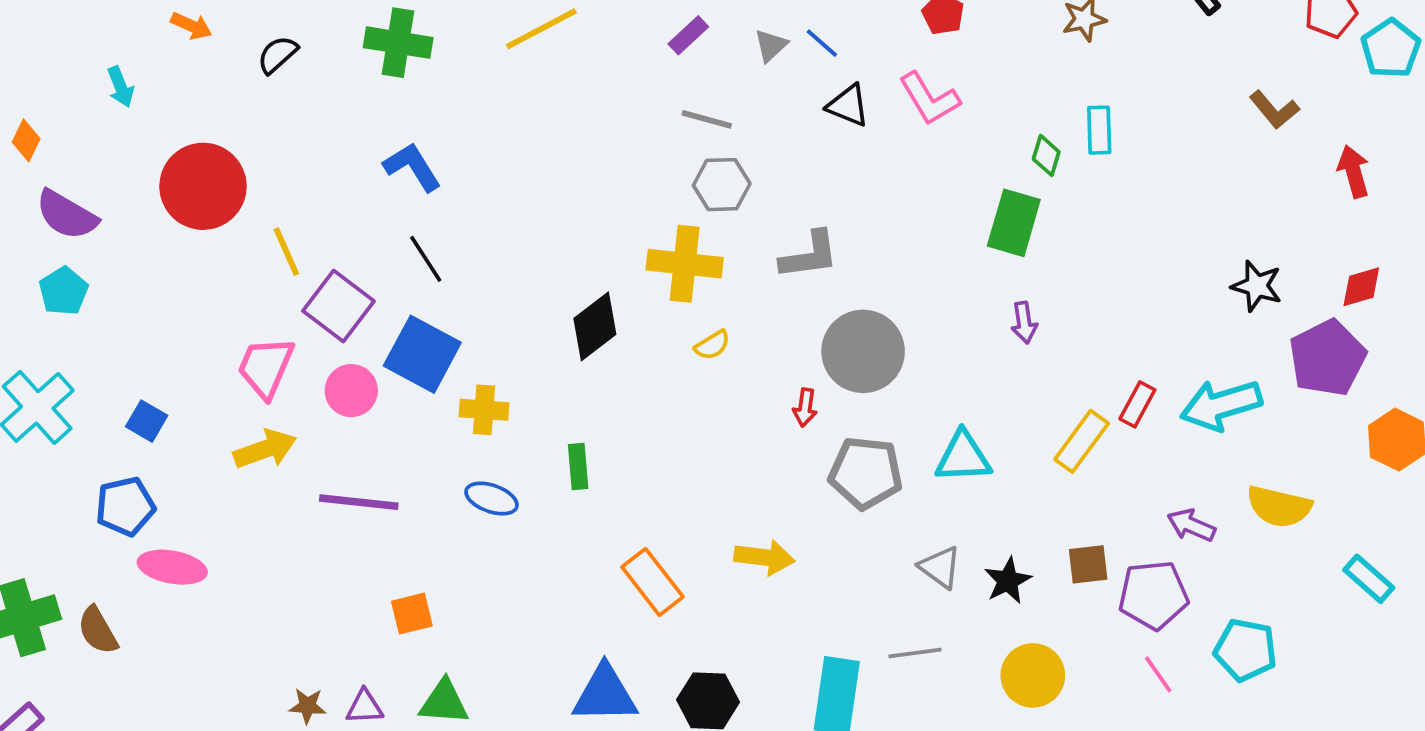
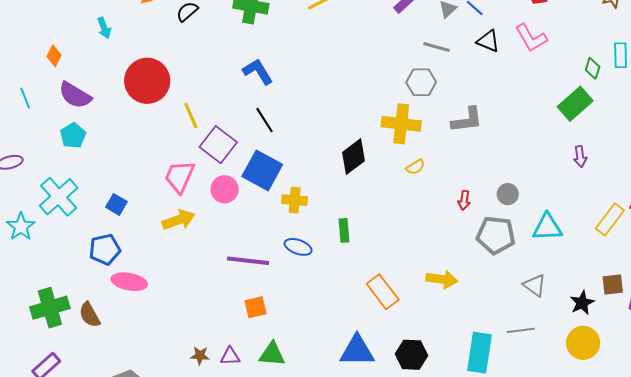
gray line: (707, 119) -> (436, 47), moved
green rectangle: (1014, 223) -> (575, 104), turned 32
gray circle: (863, 351) -> (508, 194), moved, size x0.5
purple line: (359, 502) -> (248, 261), moved
black star: (1008, 581) -> (582, 303), moved

